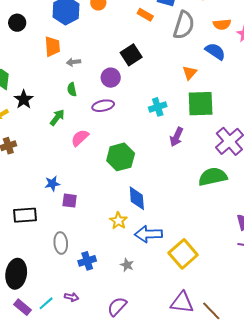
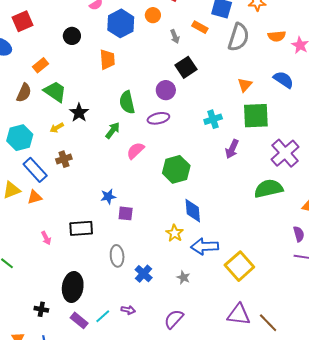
blue semicircle: (215, 51) -> (283, 80), moved
gray arrow: (73, 62) -> (175, 36), moved, turned -104
green semicircle: (72, 89) -> (127, 102), size x1.6
blue cross: (87, 261) -> (144, 274), turned -30

